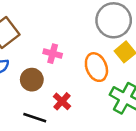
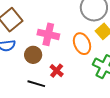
pink cross: (53, 54) -> (48, 34), size x1.5

